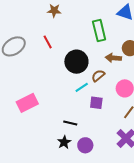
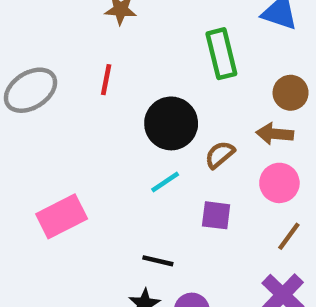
red line: (48, 42) -> (106, 80), turned 40
brown arrow: (113, 58) -> (275, 134), moved
cyan line: (82, 87) -> (165, 182), moved

